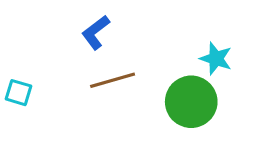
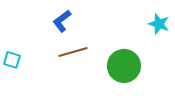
cyan star: (216, 59) -> (159, 24), moved

